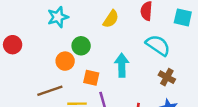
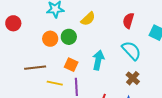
yellow semicircle: (111, 19) -> (88, 19), moved
orange circle: (65, 61) -> (50, 39), moved

